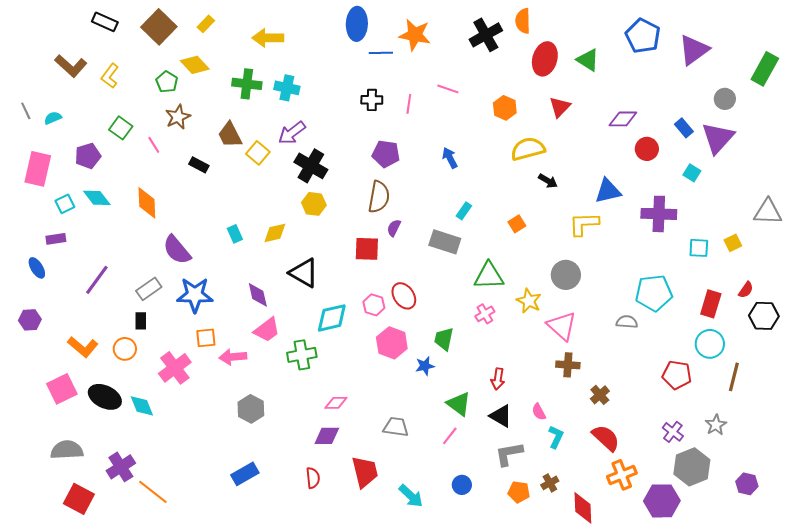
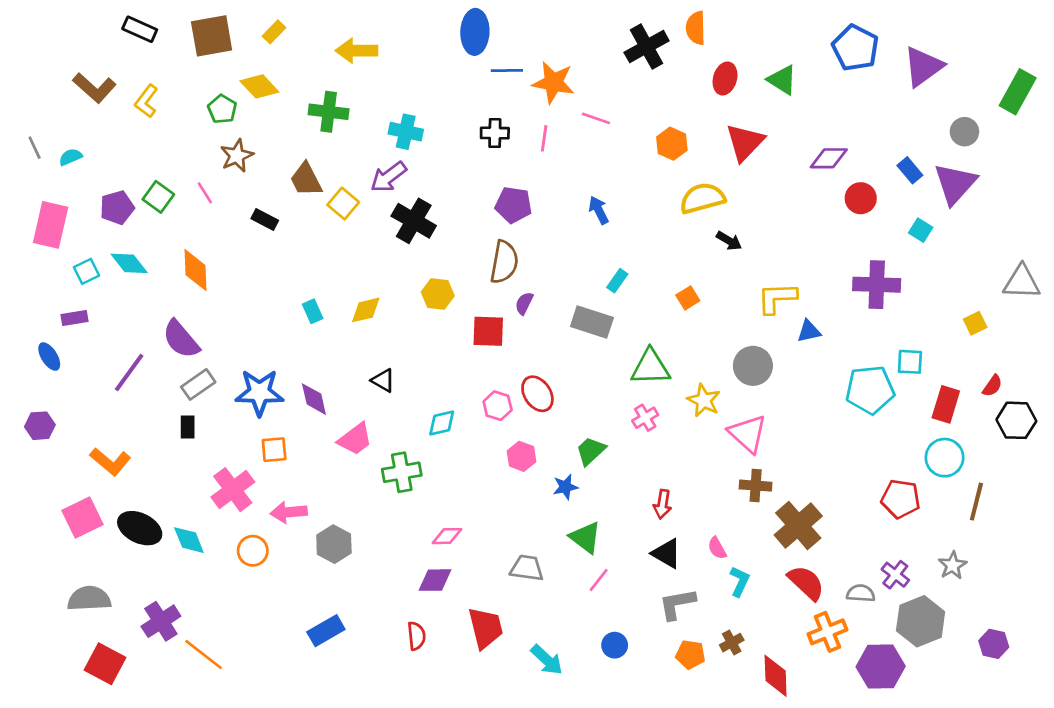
brown square: (159, 27) -> (212, 36), turned 36
orange star: (415, 35) -> (553, 82), moved
red ellipse: (545, 59) -> (725, 78), size x0.7
cyan cross: (287, 88) -> (406, 132), moved
red triangle: (560, 107) -> (745, 142), size x1.4
green square: (121, 128) -> (158, 197), moved
blue triangle: (608, 191) -> (809, 331), moved, size x0.7
yellow hexagon: (314, 204) -> (438, 294), moved
cyan square: (699, 248) -> (910, 362), moved
purple semicircle: (177, 250) -> (181, 339), moved
black triangle: (304, 273) -> (383, 380), moved, size x0.6
purple diamond: (258, 295) -> (314, 399), moved
cyan diamond: (332, 318) -> (442, 423), size x0.7
gray semicircle: (627, 322) -> (861, 593), moved
green trapezoid: (444, 339) -> (591, 451), turned 35
pink hexagon: (392, 343) -> (521, 456), size x0.7
orange circle: (125, 349) -> (253, 551), moved
pink arrow: (233, 357) -> (289, 512), moved
brown cross: (600, 395) -> (798, 525), size x1.8
green triangle: (459, 404) -> (585, 537), moved

